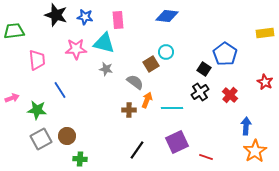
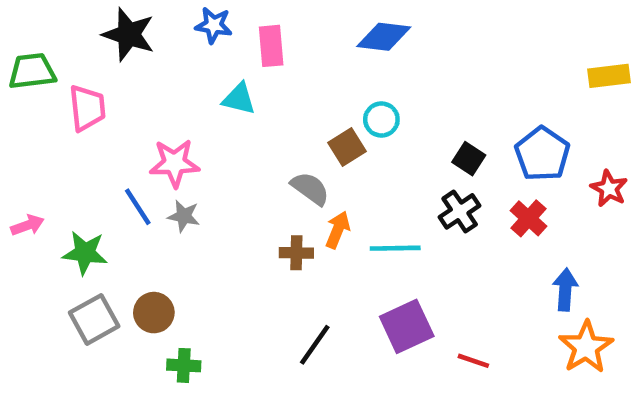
blue star: (85, 17) -> (214, 25), moved
cyan triangle: (104, 43) -> (239, 99), size x0.7
pink star: (76, 49) -> (175, 163), moved
blue pentagon: (225, 54) -> (542, 154), moved
pink trapezoid: (37, 60) -> (87, 108), moved
gray star: (106, 69) -> (184, 216), moved

